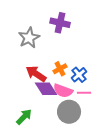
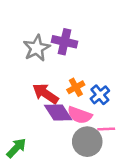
purple cross: (60, 23) -> (64, 42), moved
pink line: (84, 93) -> (106, 129), moved
green arrow: (24, 117) -> (16, 148), moved

